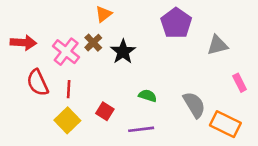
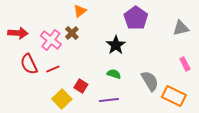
gray triangle: (218, 45) -> (181, 28), moved
black star: (123, 52) -> (116, 45), moved
red line: (69, 89) -> (53, 69), turned 64
yellow square: (67, 120) -> (62, 99), moved

